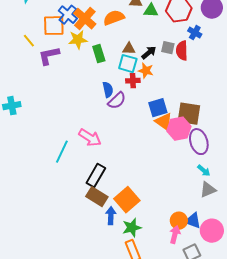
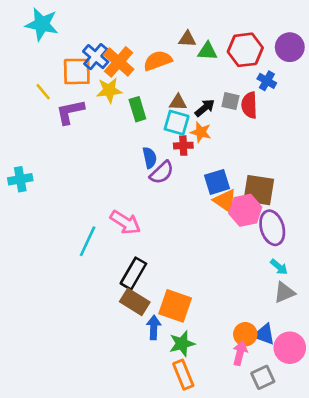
orange square: (127, 200) -> (175, 306), turned -30

